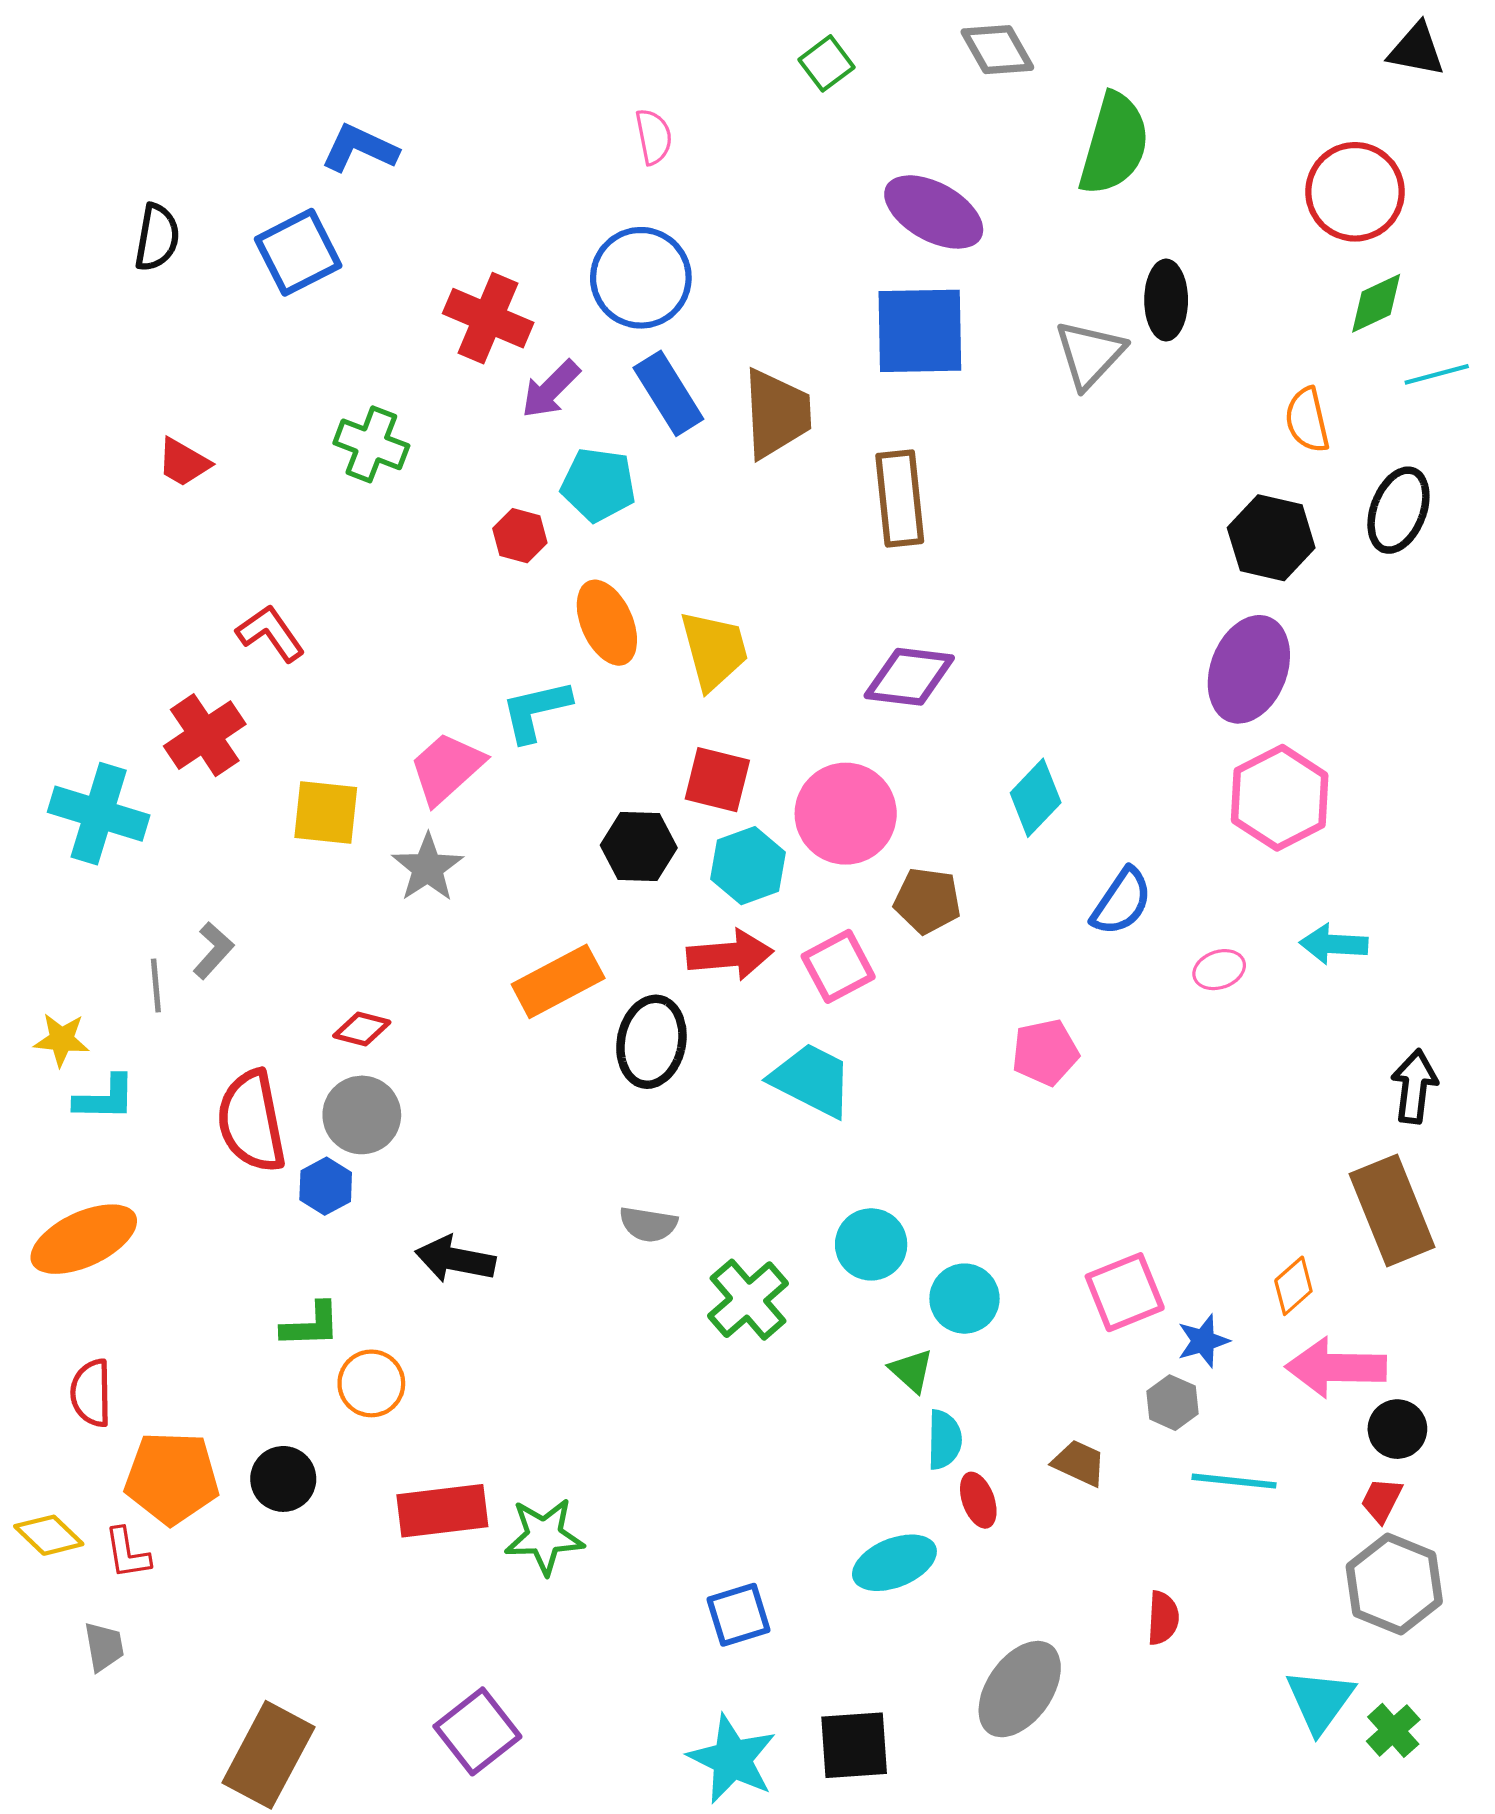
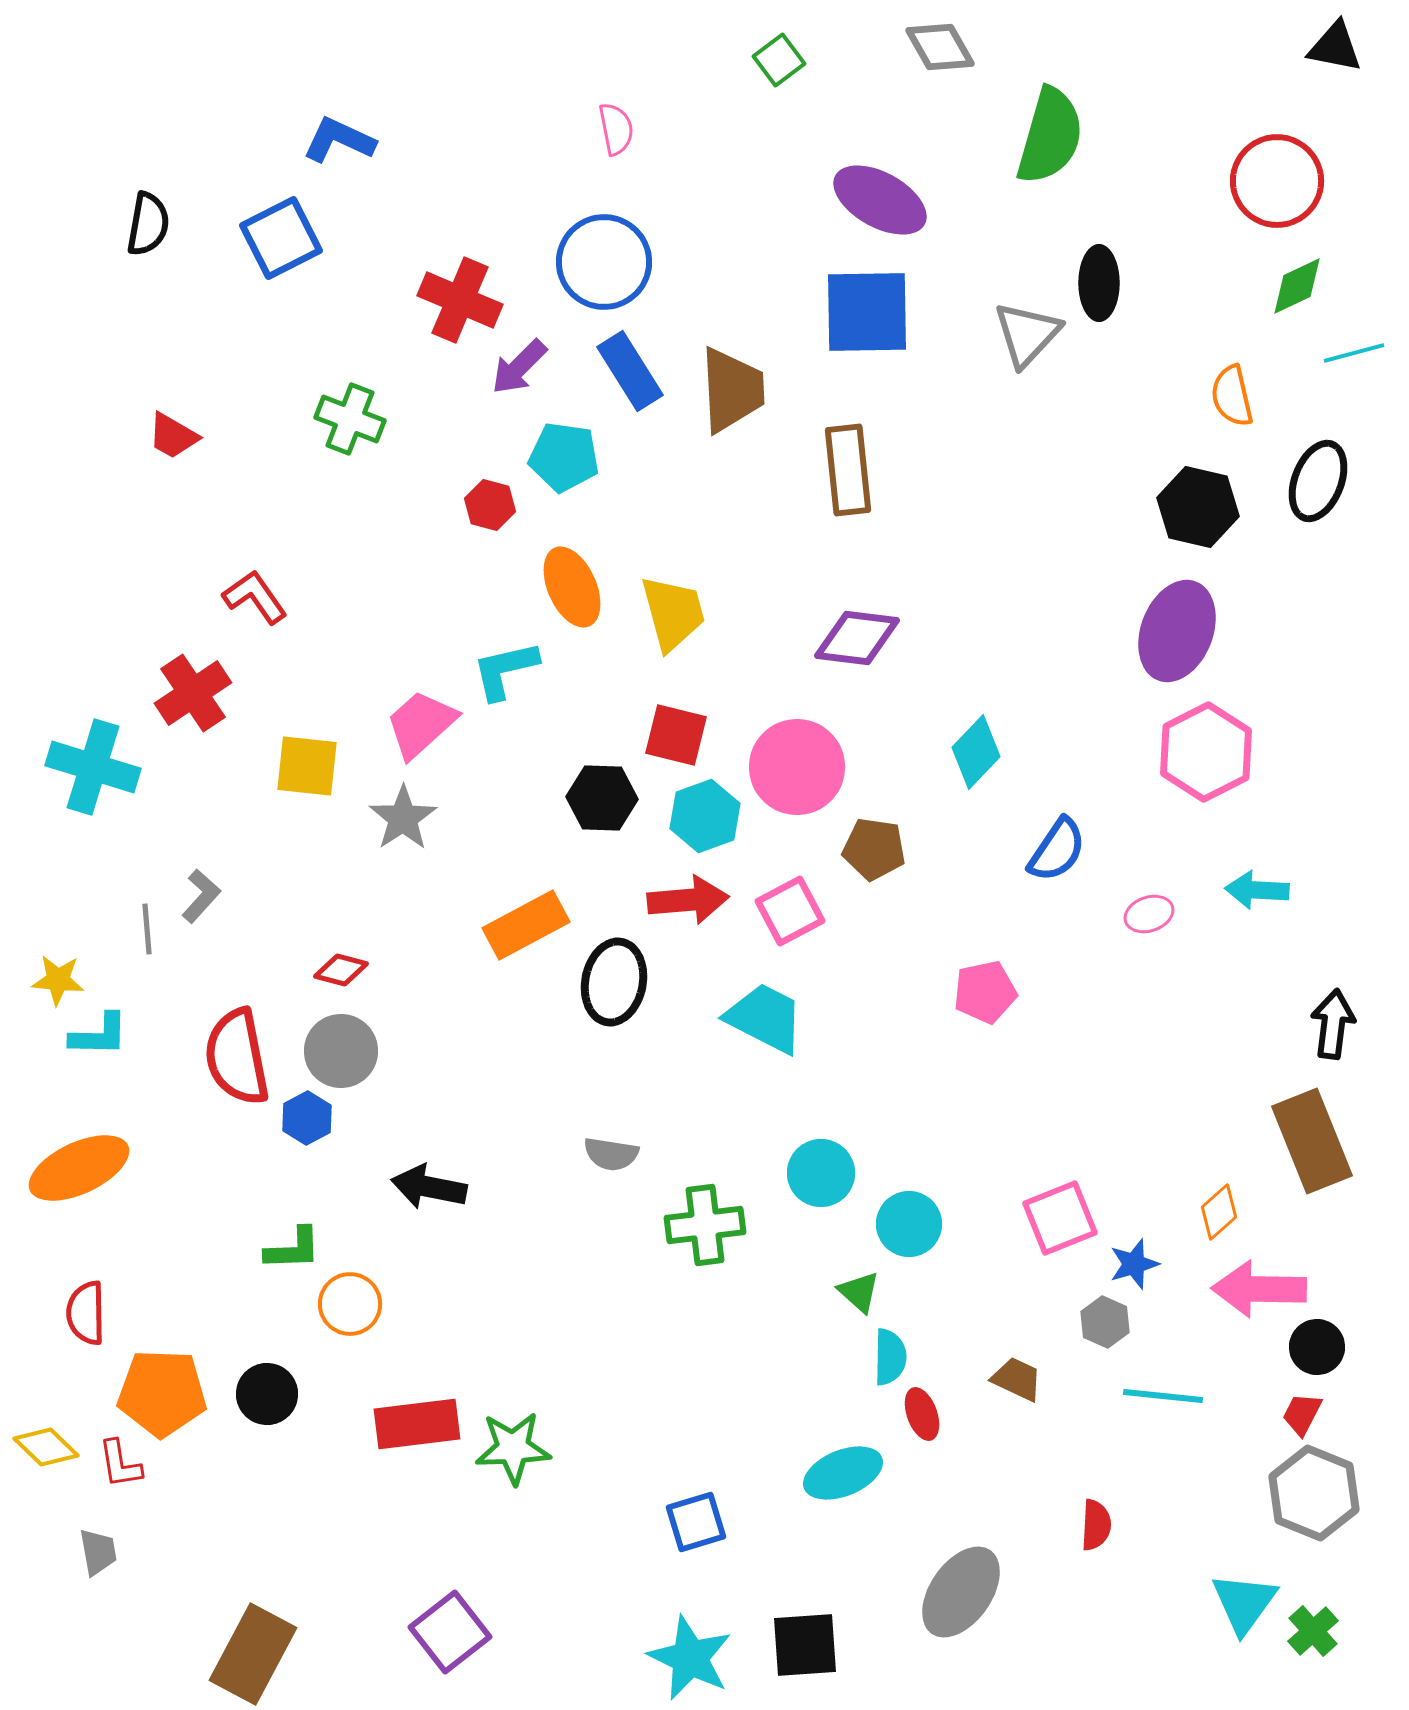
green cross: (748, 1300) -> (705, 1225), turned 34

